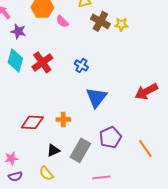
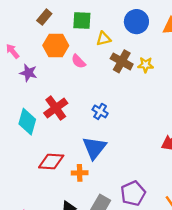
cyan diamond: (15, 60) -> (27, 122), moved
blue triangle: (96, 97) -> (94, 148), moved
red diamond: (32, 122) -> (51, 161), moved

